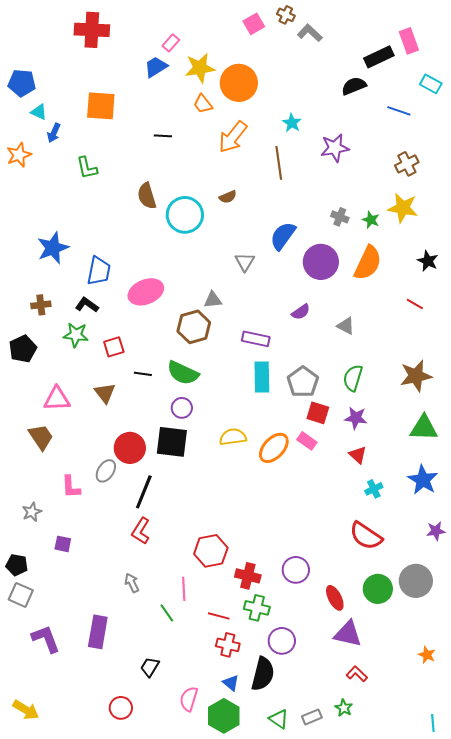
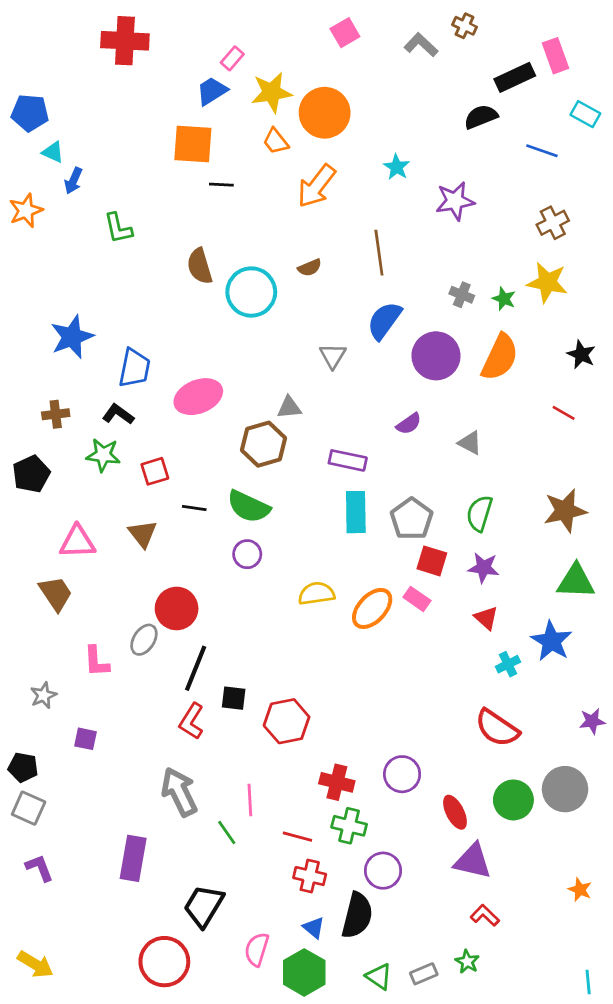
brown cross: (286, 15) -> (464, 26), moved
orange square: (101, 106) -> (193, 144), moved
brown line: (279, 163) -> (379, 253), moved
black square: (172, 442) -> (234, 698), moved, size x0.6
blue star: (423, 480) -> (551, 641), moved
red hexagon: (211, 551) -> (287, 721), moved
gray arrow: (132, 583) -> (179, 792), size x1.8
purple L-shape: (46, 639) -> (39, 868), moved, size x0.7
black trapezoid: (150, 667) -> (204, 906), size x1.6
red circle: (121, 708) -> (164, 962), size x1.6

